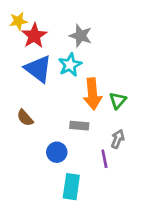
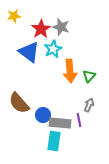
red star: (34, 36) -> (41, 29), moved
brown semicircle: (25, 118) -> (19, 103), moved, size x1.6
gray rectangle: (79, 126) -> (60, 123), moved, size x1.5

